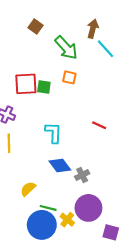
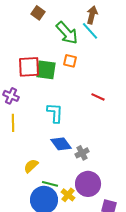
cyan line: (105, 49) -> (90, 31), moved
green square: (44, 87) -> (46, 70), size x1.5
red line: (99, 125) -> (98, 97), moved

